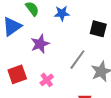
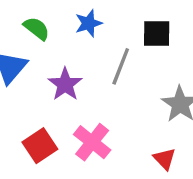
gray line: (77, 60) -> (121, 66), moved
pink cross: (47, 80) -> (92, 142), size x1.5

